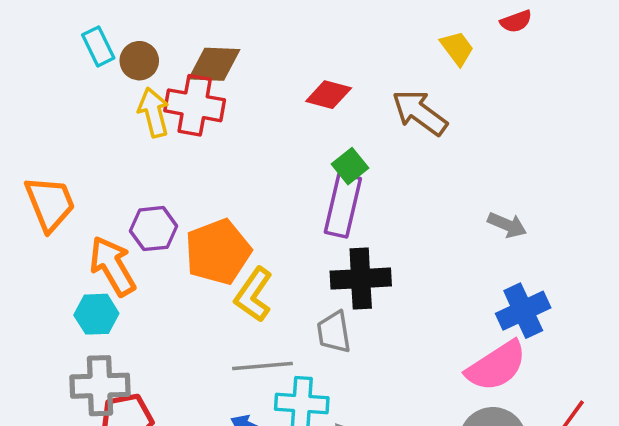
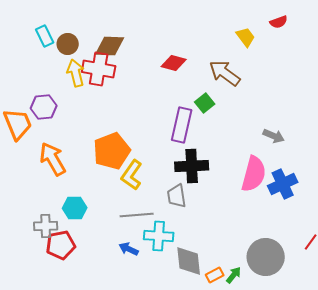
green square: (350, 166) -> (205, 103), moved
purple hexagon: (154, 229) -> (44, 107), moved
cyan hexagon: (96, 314) -> (75, 208), moved
pink semicircle: (496, 366) -> (254, 174), moved, turned -42
gray cross: (100, 386) -> (46, 226), size x0.7

